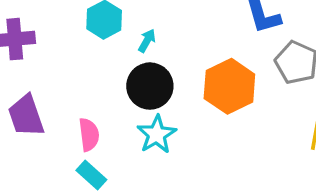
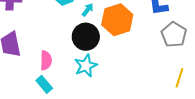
orange hexagon: (229, 86) -> (117, 20), moved

